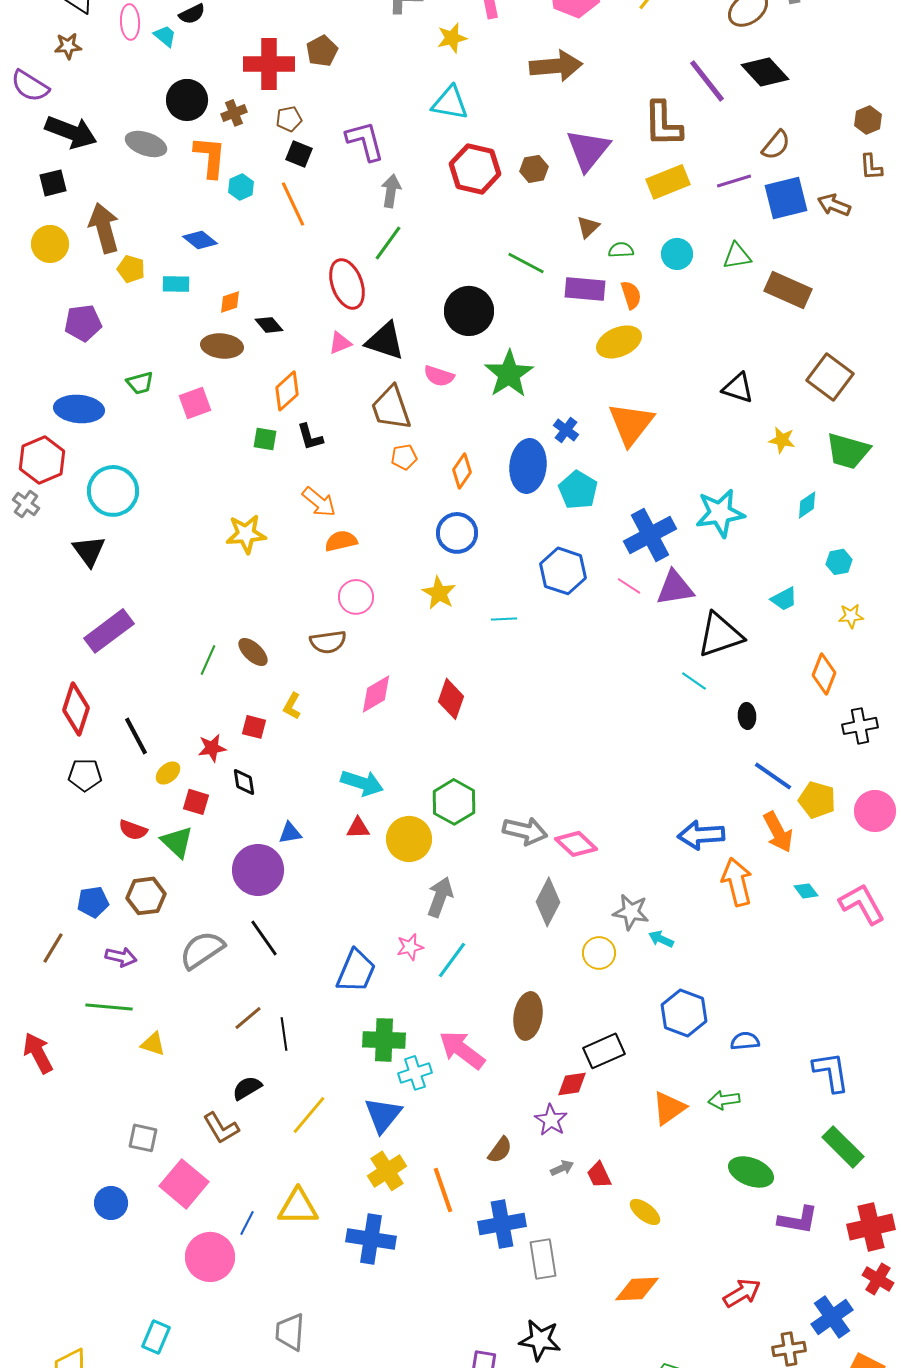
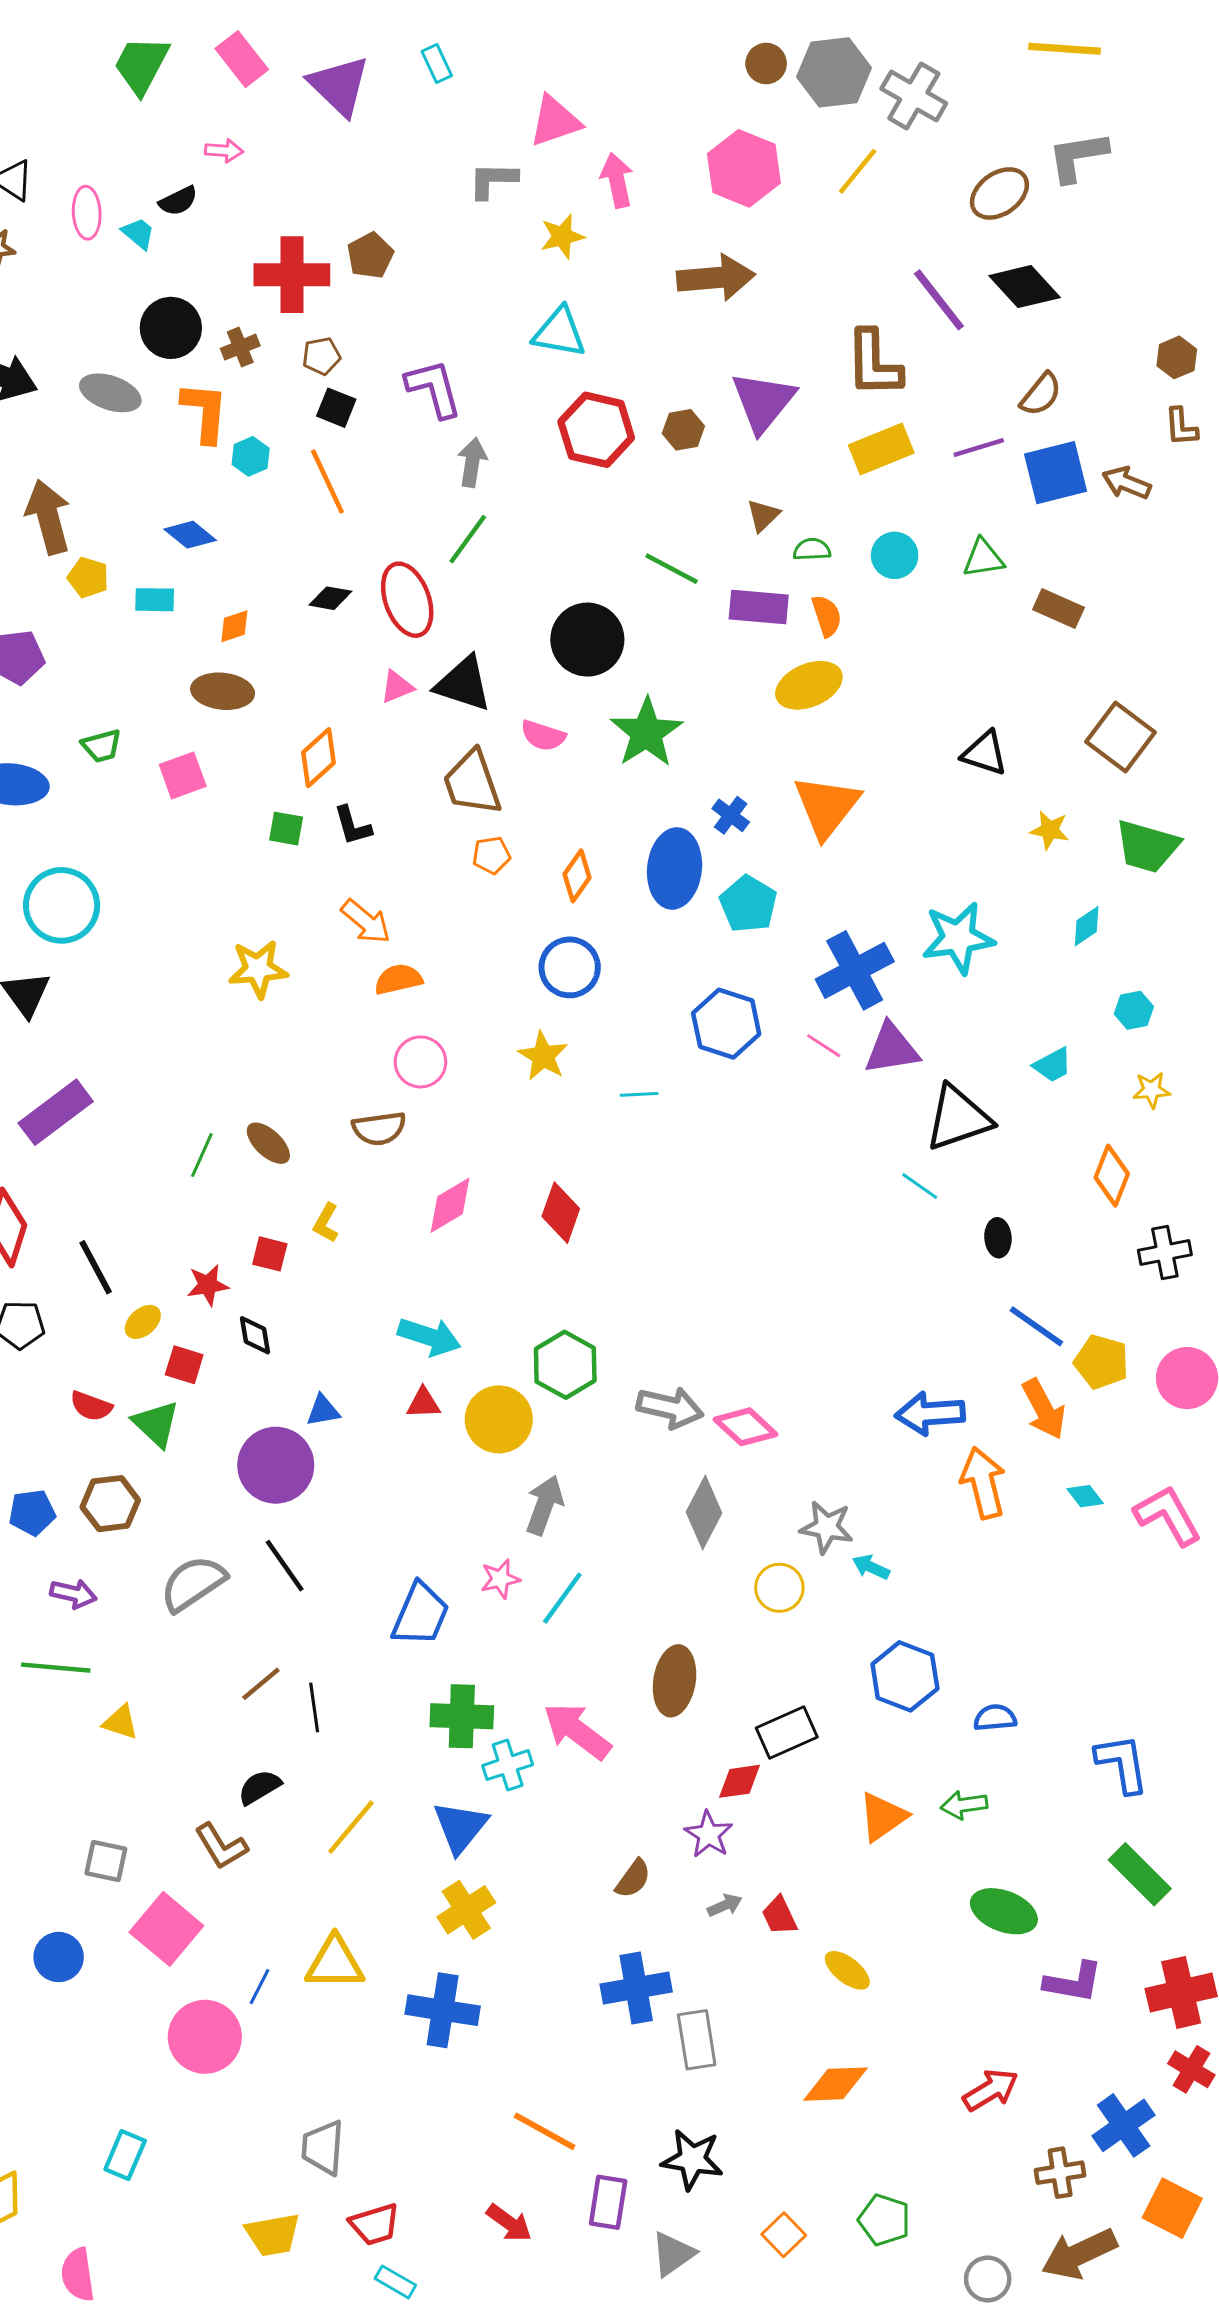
brown rectangle: (788, 290) -> (1059, 609), size x0.7
black diamond: (269, 325) -> (330, 598), moved, turned -40
orange line: (443, 1190) -> (545, 2131), moved, turned -42

